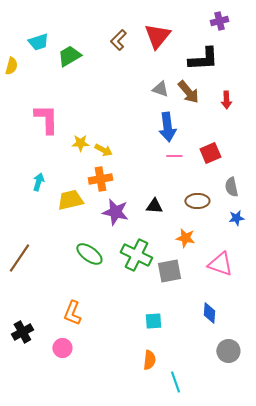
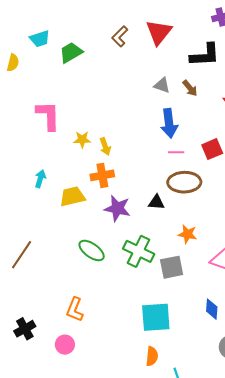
brown arrow: (188, 92) -> (190, 88), size x0.7
yellow arrow: (103, 150) -> (105, 146), turned 42
brown ellipse: (197, 201) -> (184, 182), moved, size x1.4
cyan square: (153, 321) -> (156, 317), size x1.8

